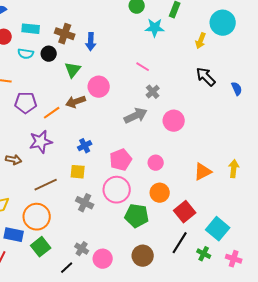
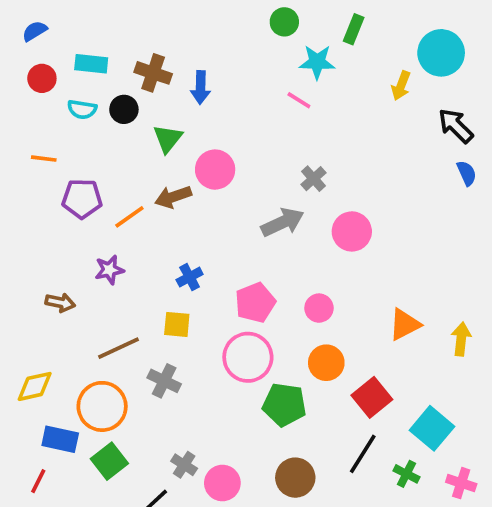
pink line: (143, 67) -> (299, 100), moved
black arrow: (206, 77) -> (456, 126), moved
purple star: (41, 142) -> (109, 270), size x0.7
yellow arrow: (234, 169) -> (461, 339), moved
gray cross: (85, 203) -> (164, 381), moved

